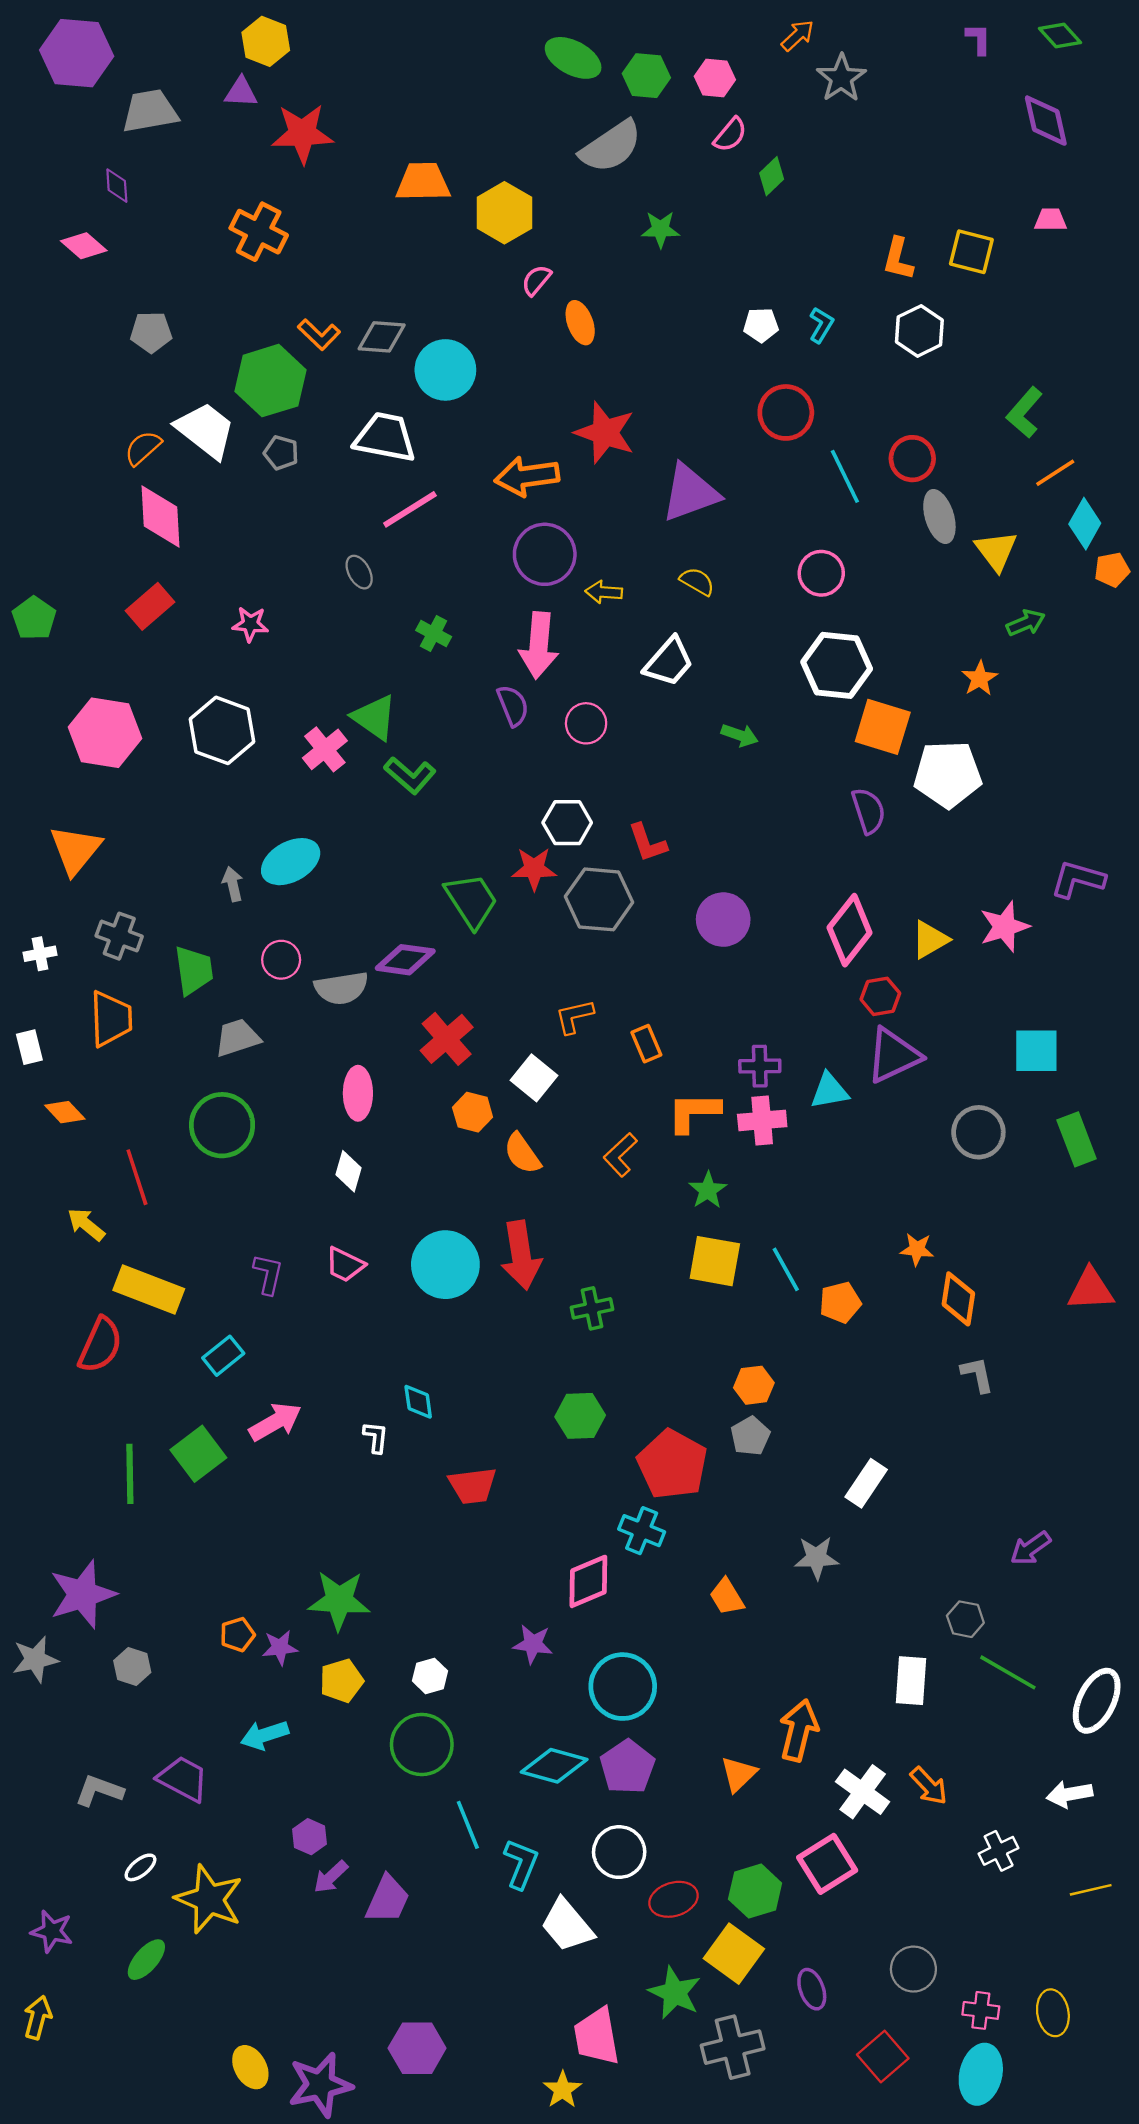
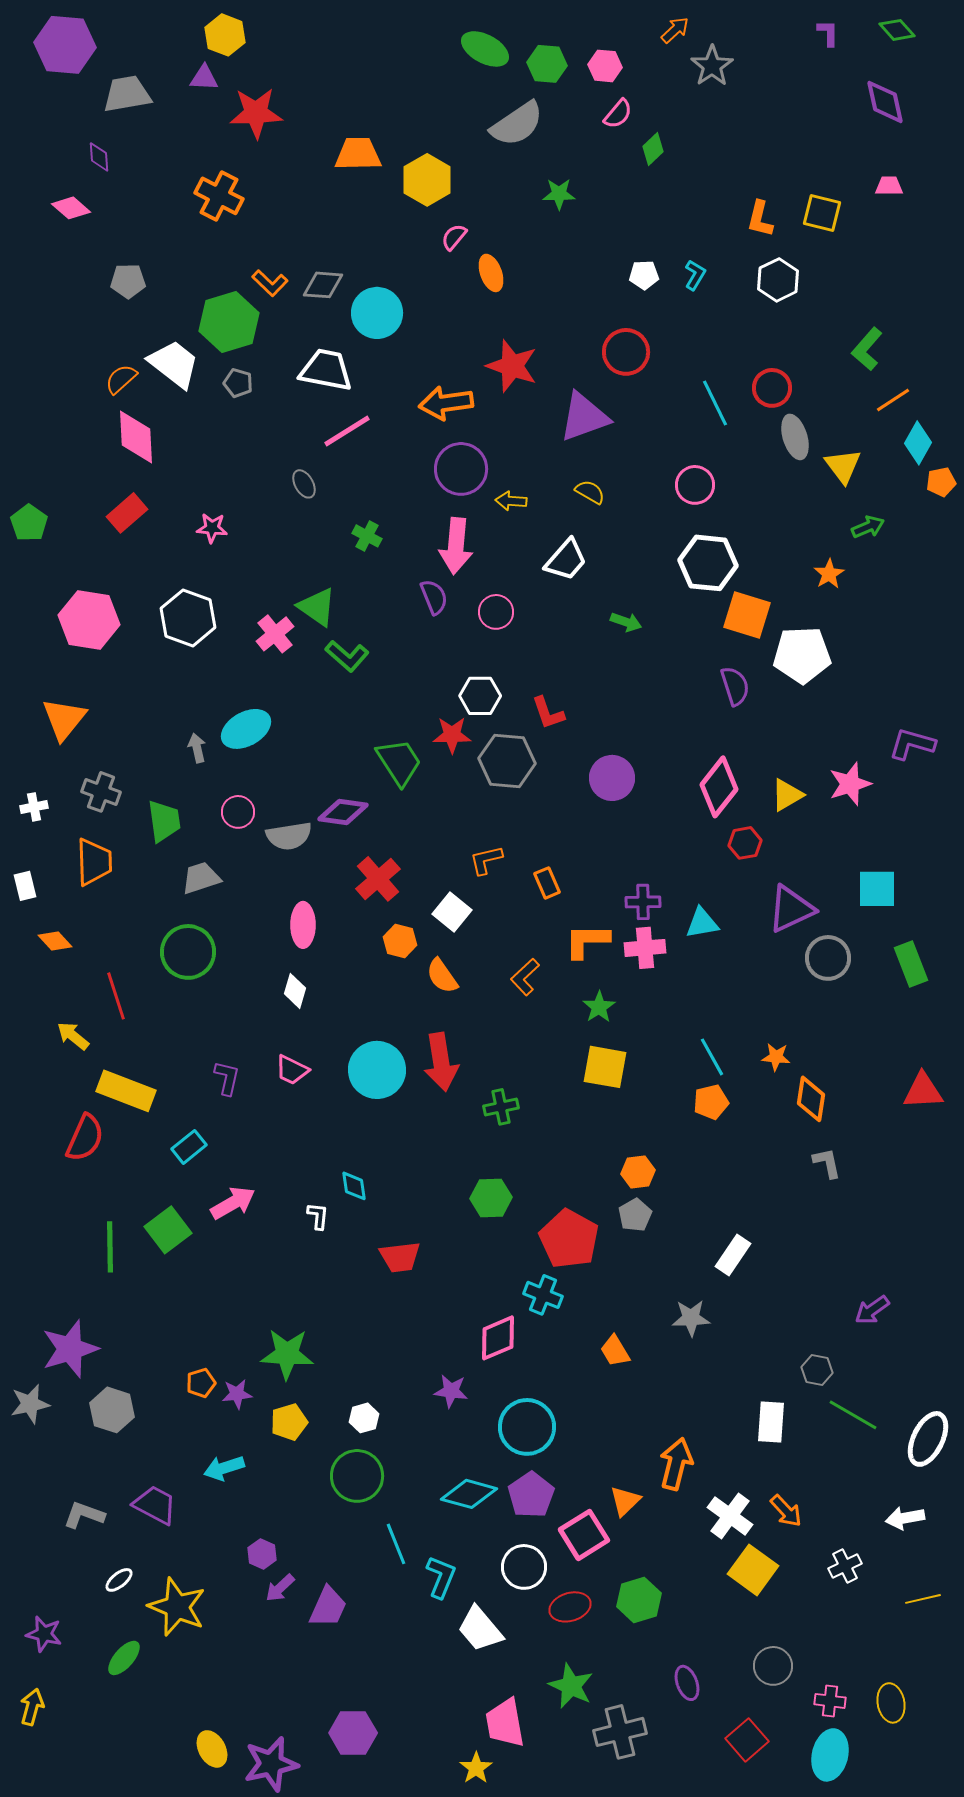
red circle: (786, 412) -> (626, 352), moved
purple triangle: (893, 1055) -> (791, 909), moved
cyan line: (786, 1269) -> (712, 1057), moved
gray hexagon: (132, 1666) -> (112, 1410), size x1.4
pink square: (827, 1864) -> (584, 1535), moved
yellow square: (734, 1954) -> (753, 1570), moved

